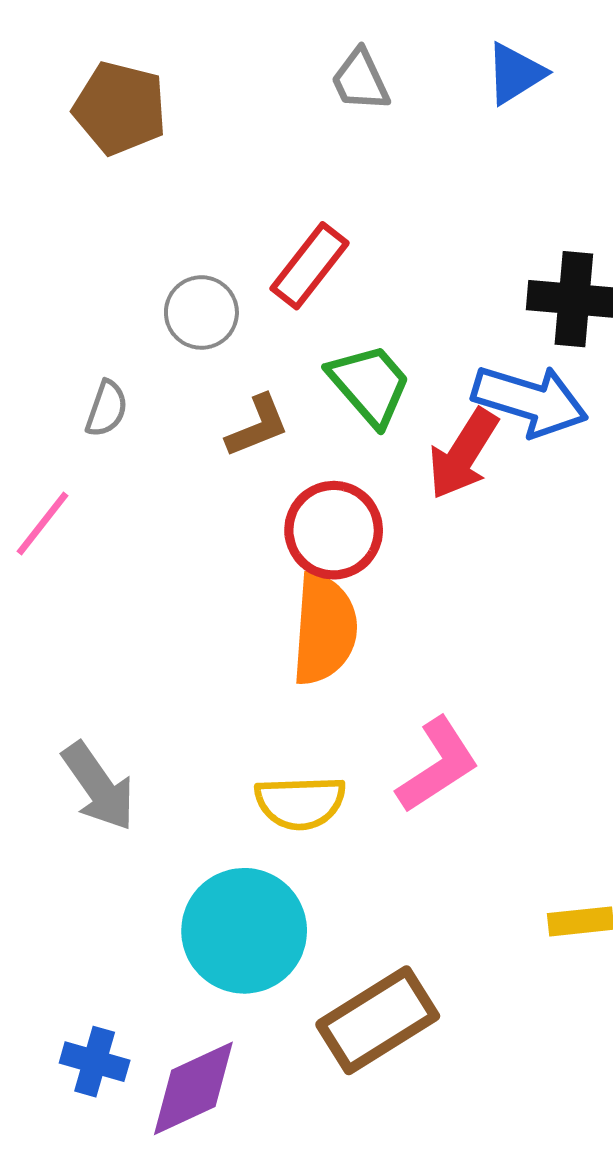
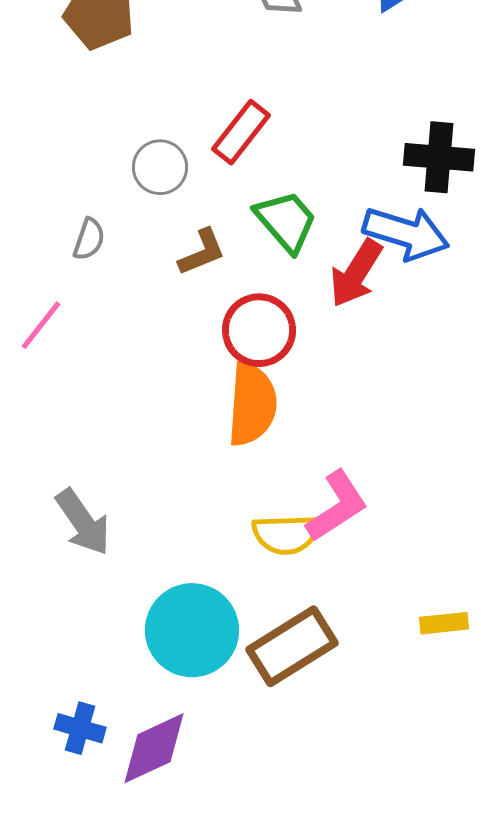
yellow semicircle: (300, 803) -> (286, 534), moved
brown rectangle: (378, 1020) -> (292, 646), moved

